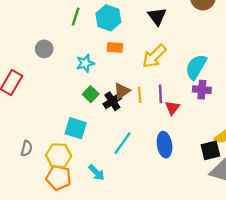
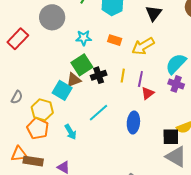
orange rectangle: (115, 47) -> (115, 40), moved
gray circle: (44, 49) -> (52, 17), size x1.6
brown triangle: (122, 91) -> (74, 80), moved
green square: (91, 94) -> (82, 65), size x1.5

